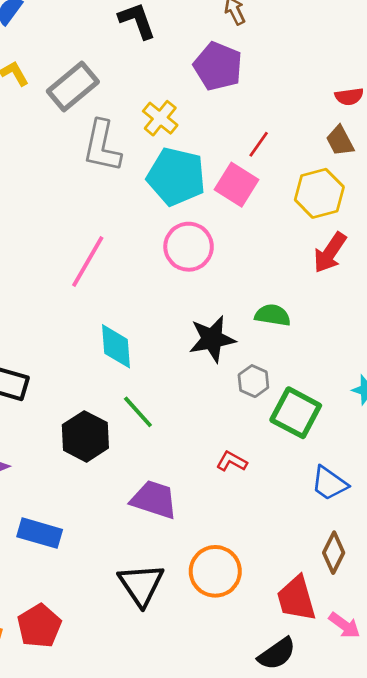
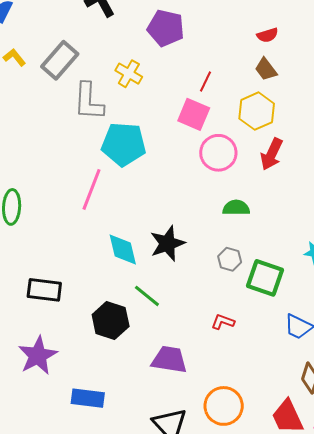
cyan pentagon: (176, 177) -> (124, 144), moved
pink circle: (189, 247) -> (218, 153), moved
black star: (212, 339) -> (167, 243), moved

